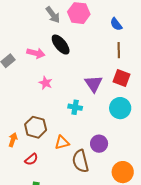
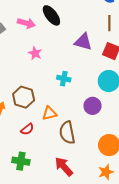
purple triangle: (94, 84) -> (83, 42), moved, turned -42
purple circle: (99, 144) -> (92, 106), moved
red semicircle: (31, 159) -> (27, 129), moved

